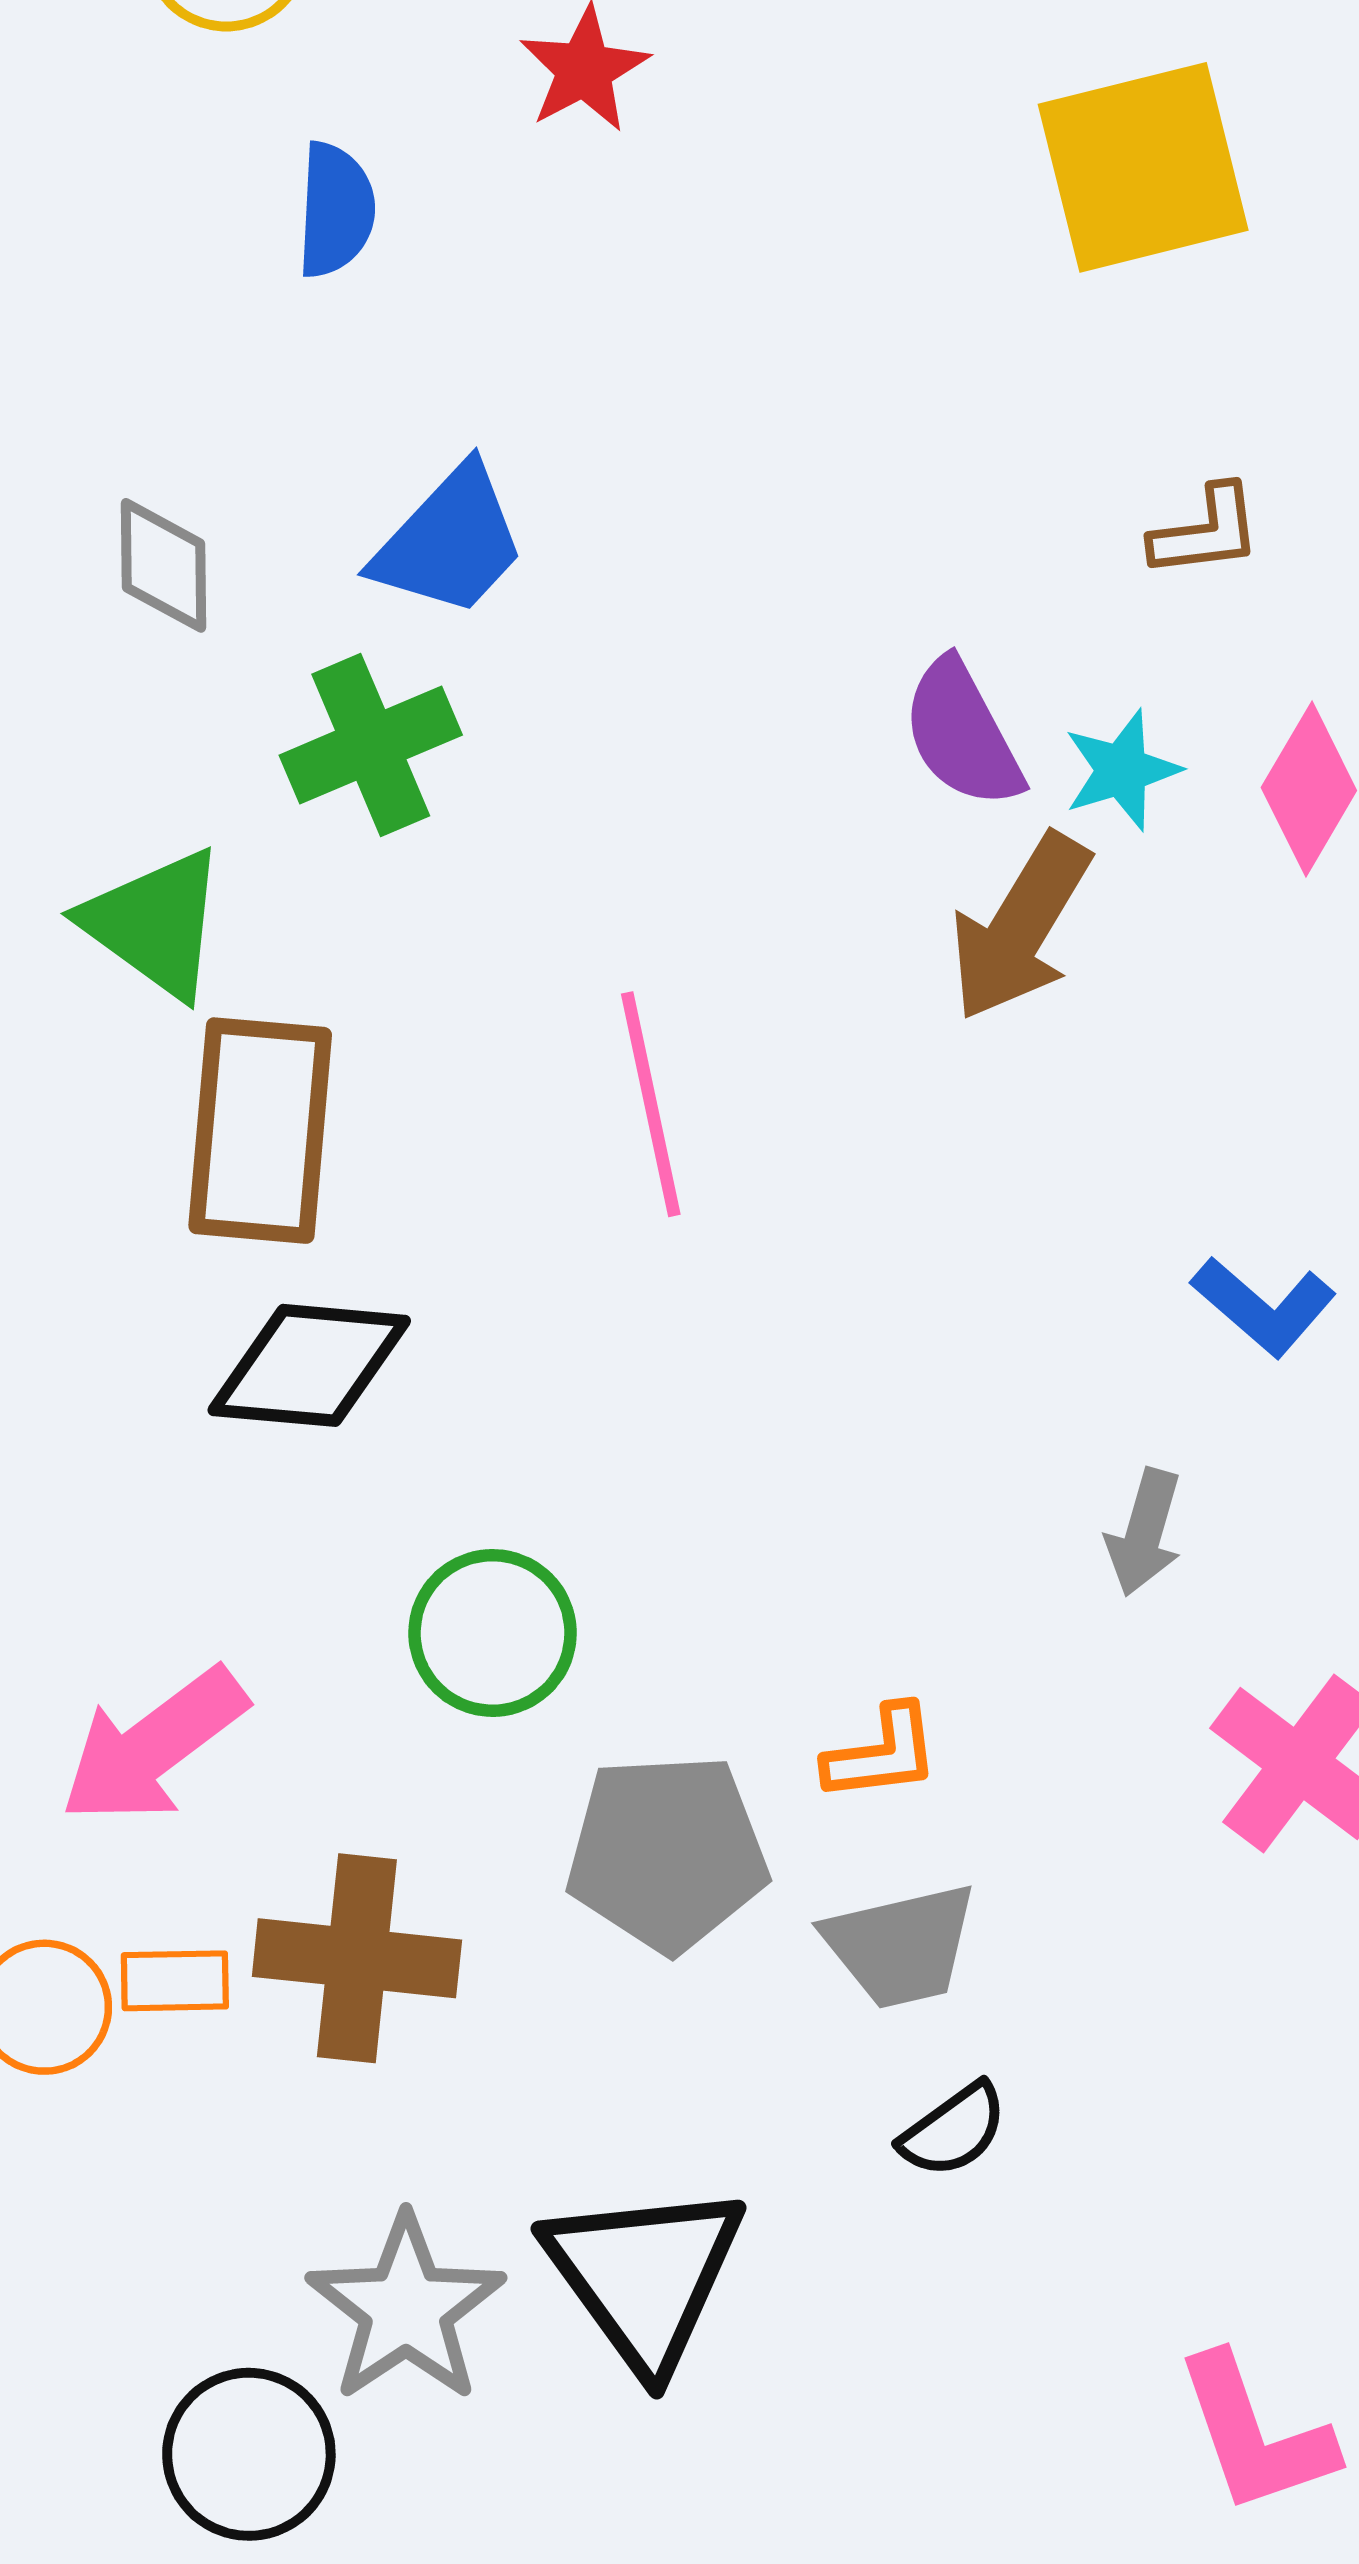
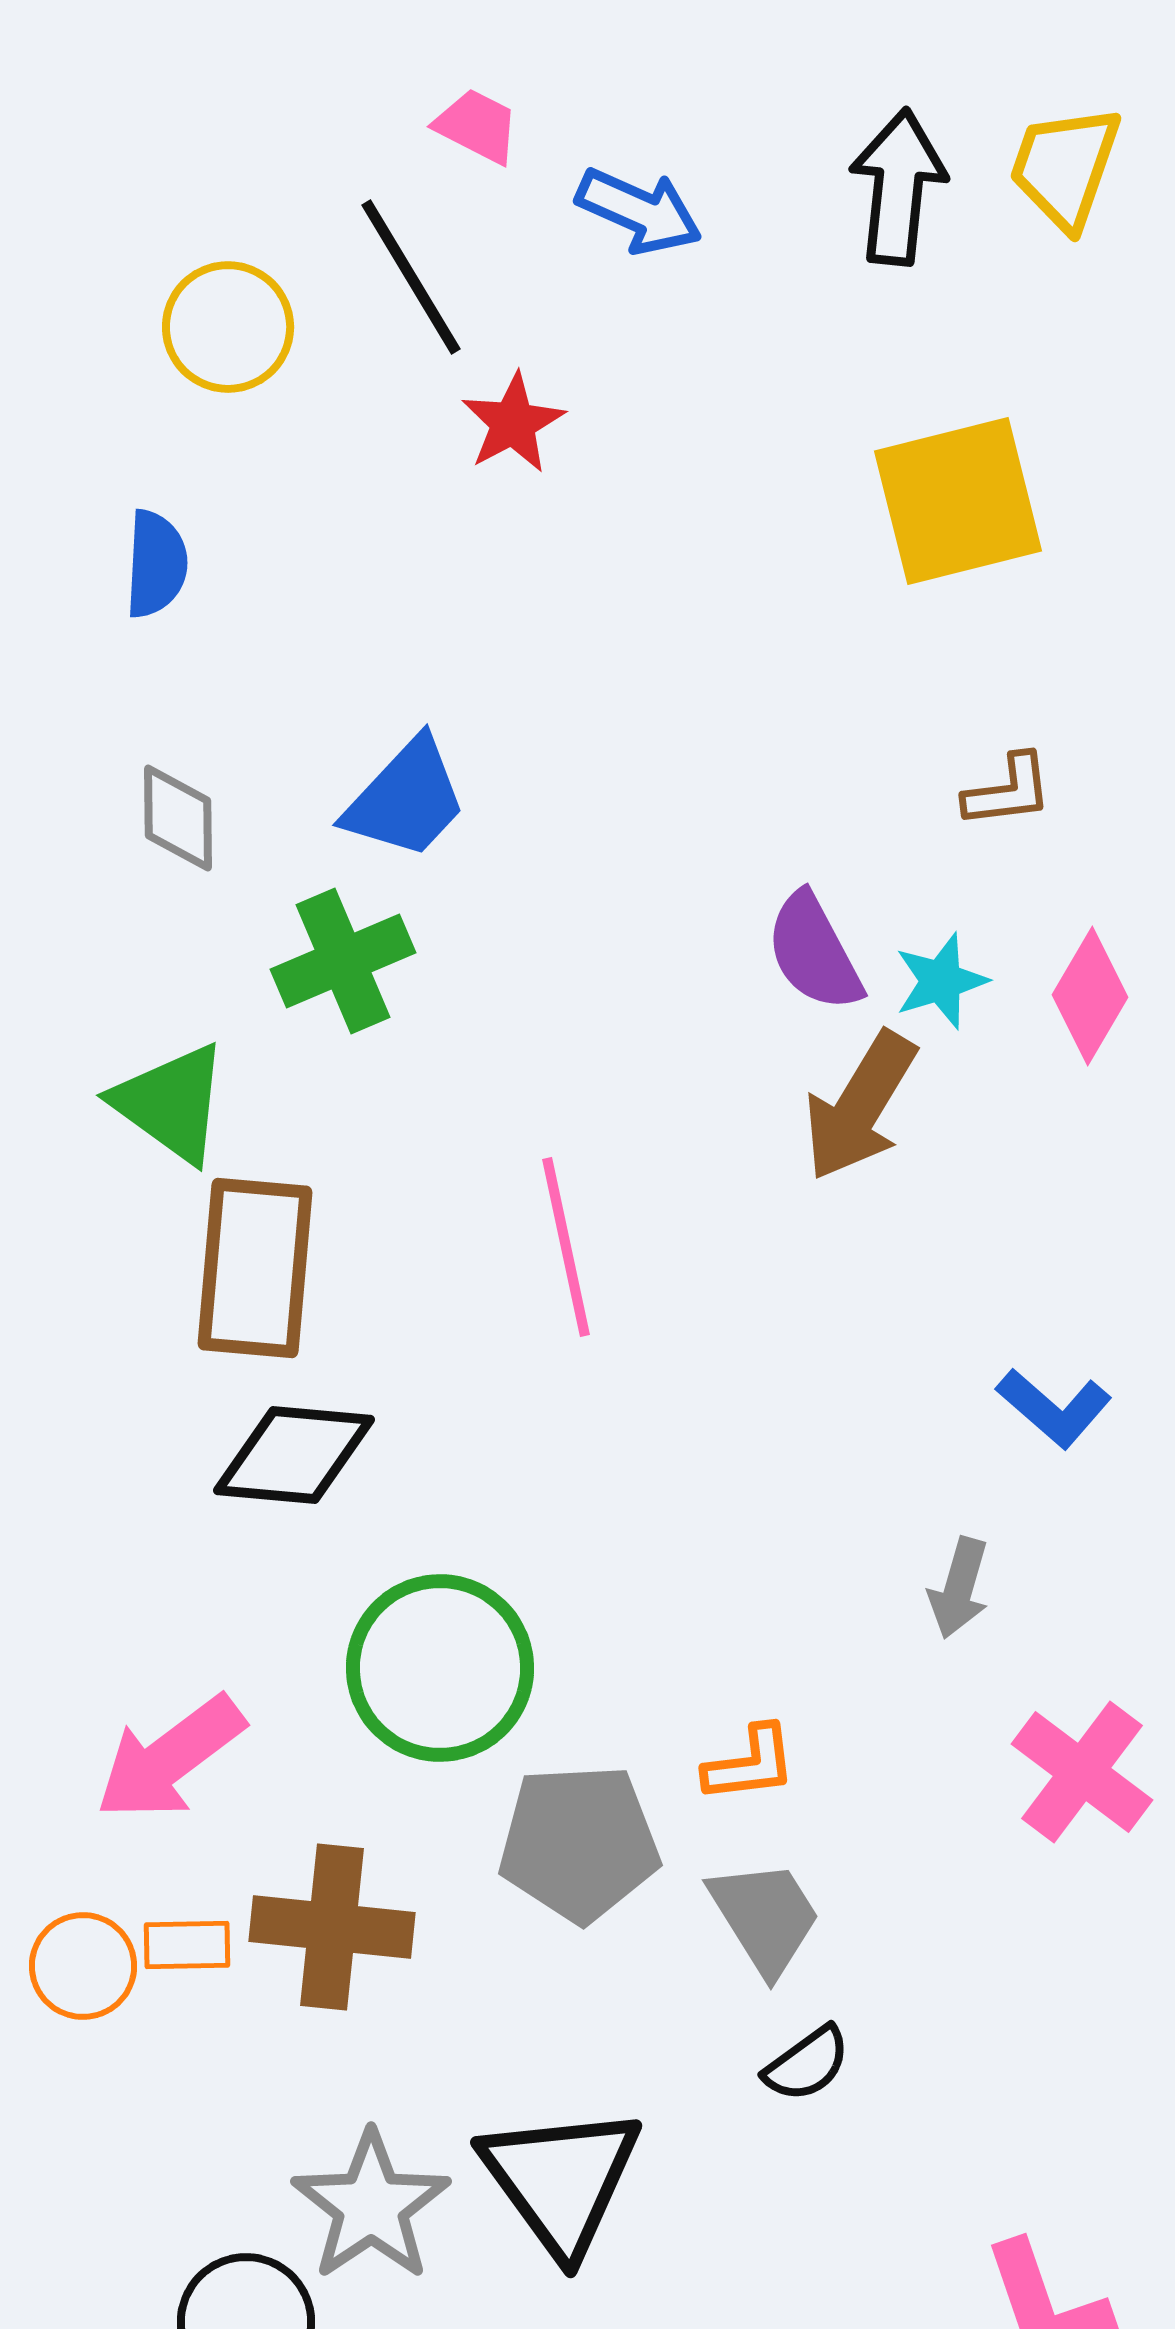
blue semicircle: (336, 210) -> (156, 564), moved
green circle: (493, 1633) -> (440, 1668), size x1.4
gray trapezoid: (901, 1946) -> (765, 1917), turned -109

